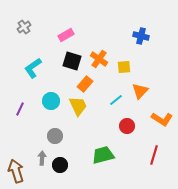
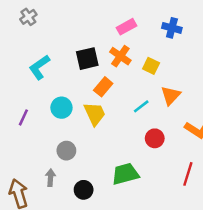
pink rectangle: (66, 35) -> (127, 27), moved
black square: (72, 61) -> (87, 59), turned -30
yellow square: (124, 67) -> (151, 66), turned 32
black circle: (60, 165) -> (84, 190), moved

